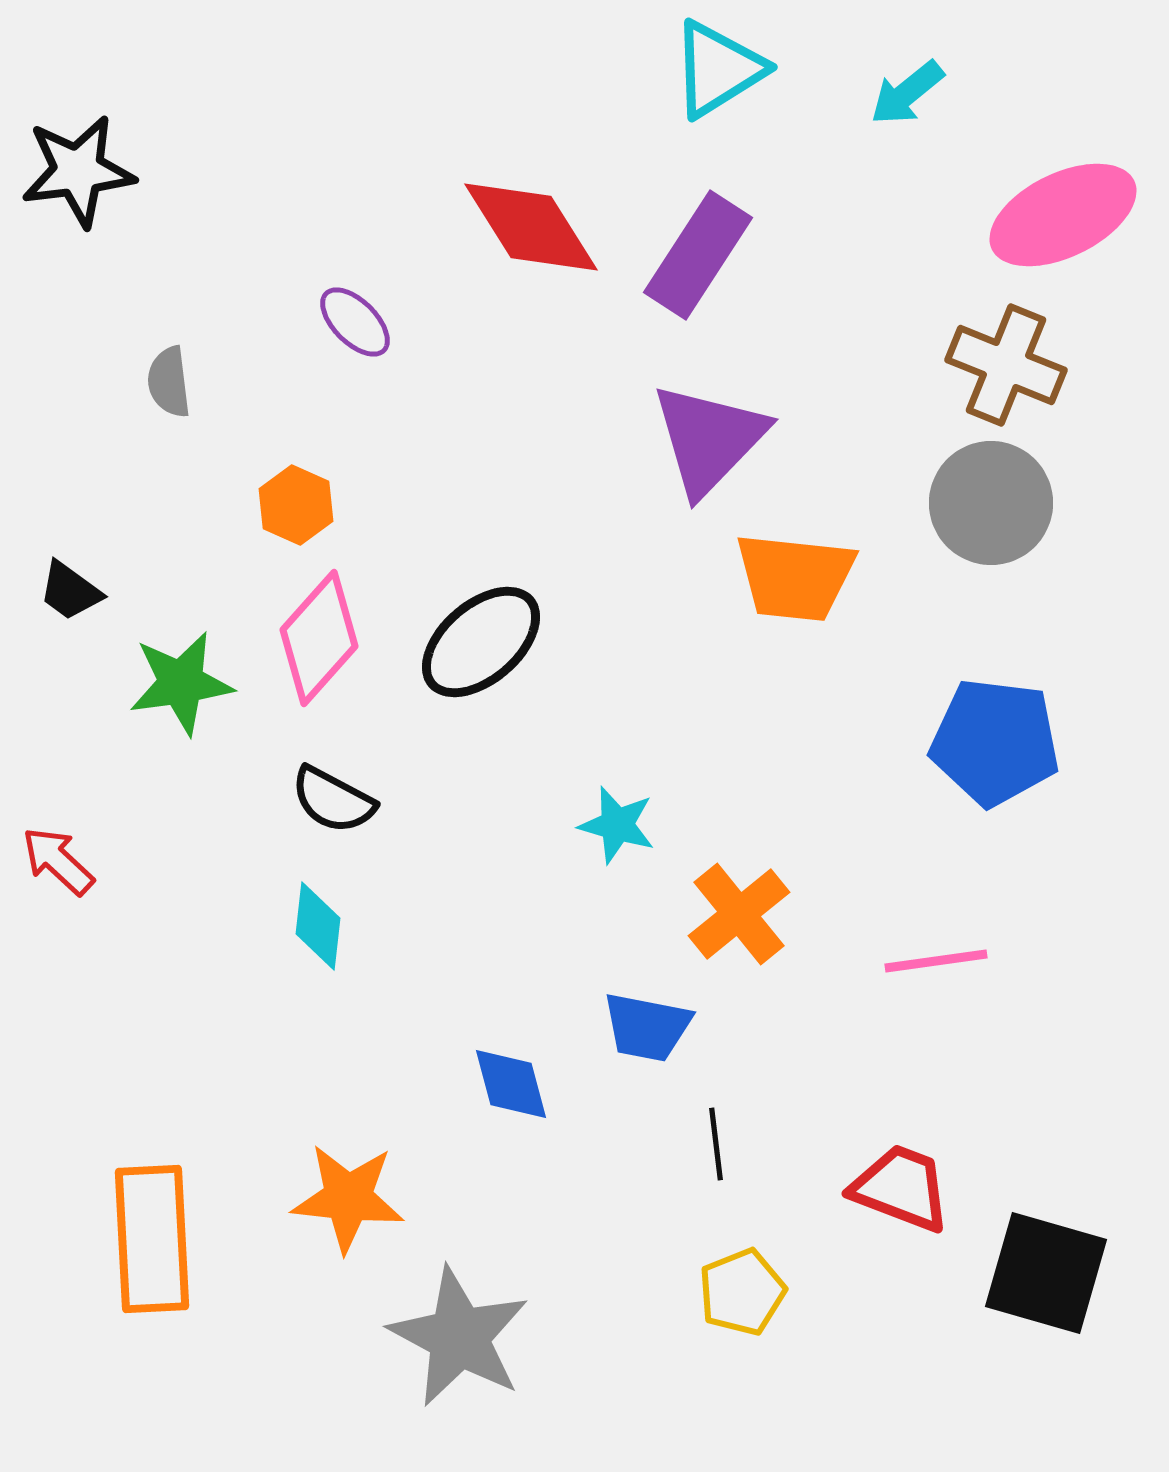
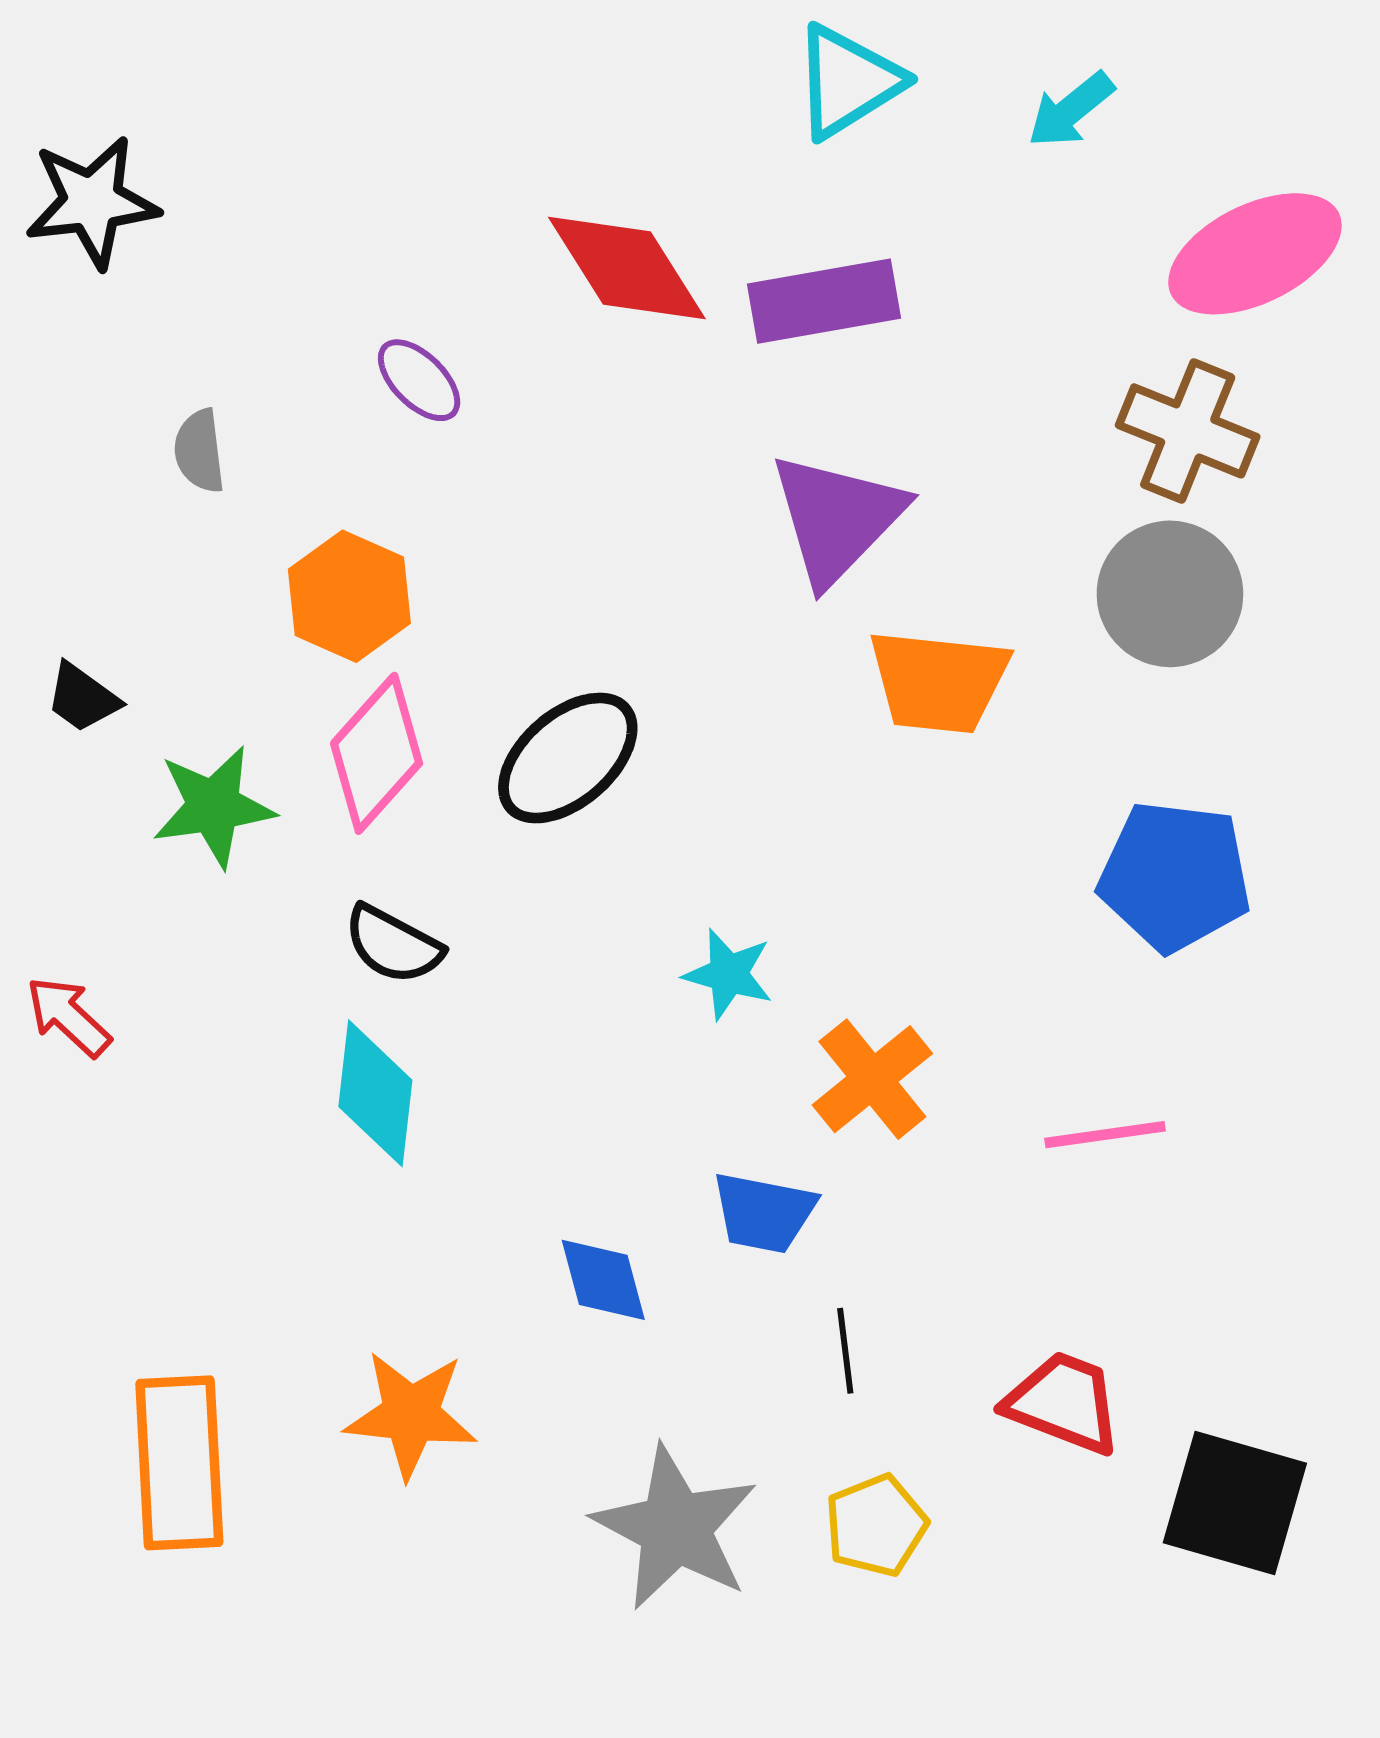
purple rectangle: (698, 255) -> (824, 301), turned 47
orange hexagon: (296, 505) -> (349, 596), size x1.4
cyan diamond: (318, 926) -> (375, 1093), size x1.4
gray star: (459, 1337) -> (675, 1528), moved

